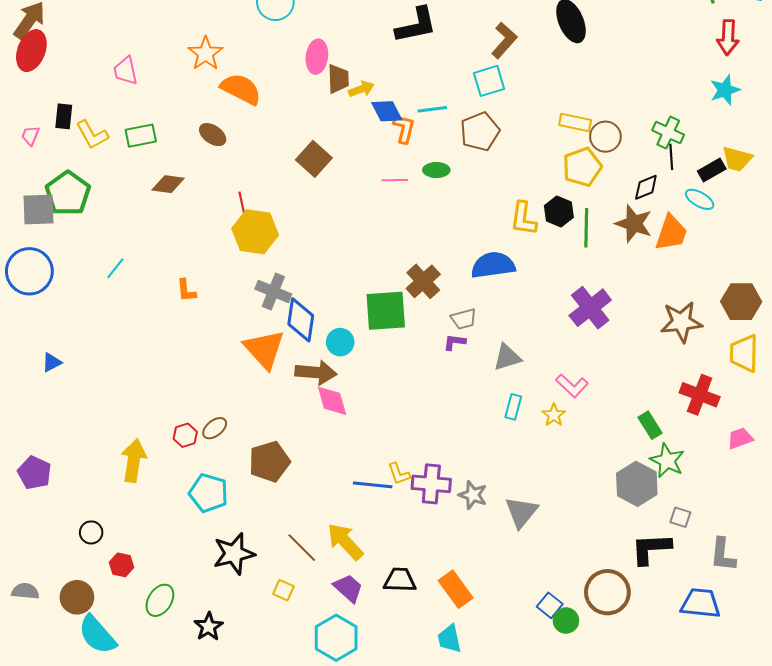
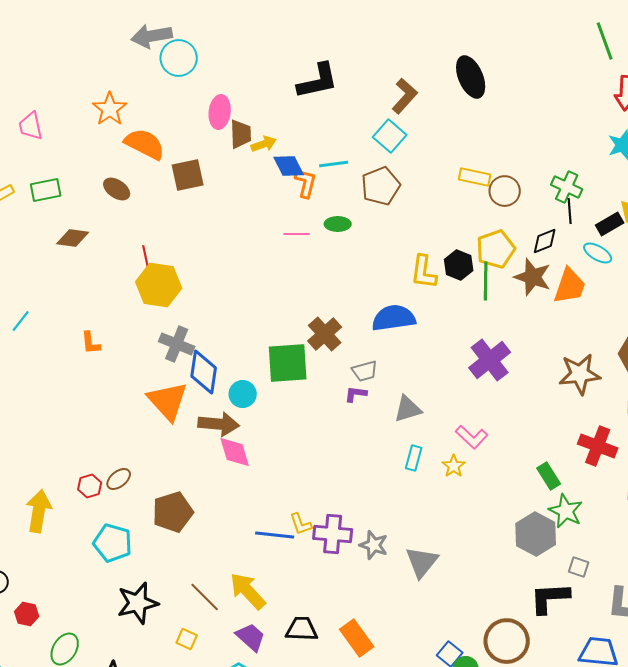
cyan square: (489, 81) -> (390, 136), turned -32
brown square: (314, 159) -> (188, 175), moved, turned 36
yellow pentagon: (582, 167) -> (496, 249), moved

